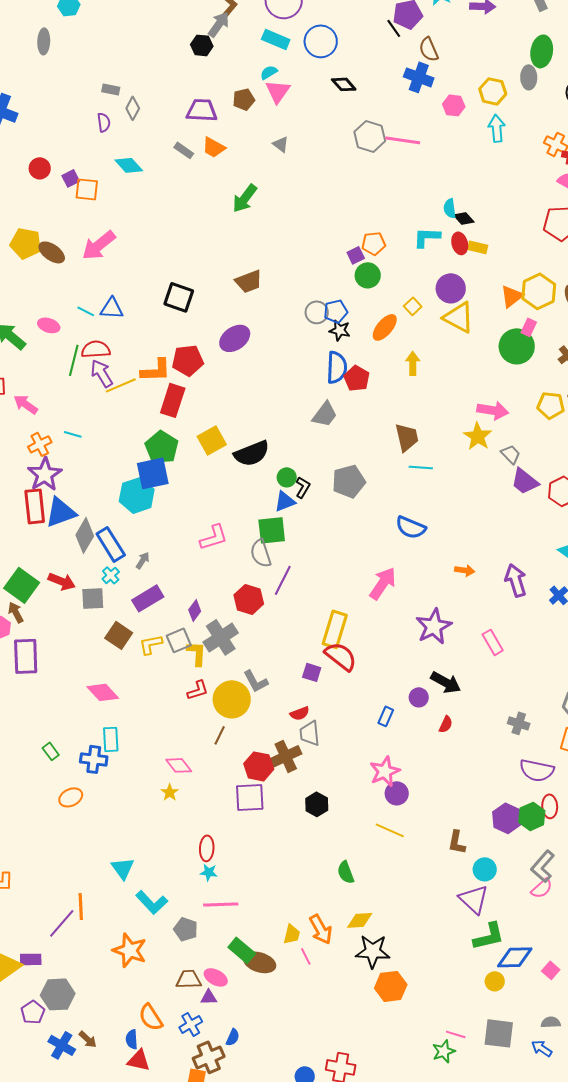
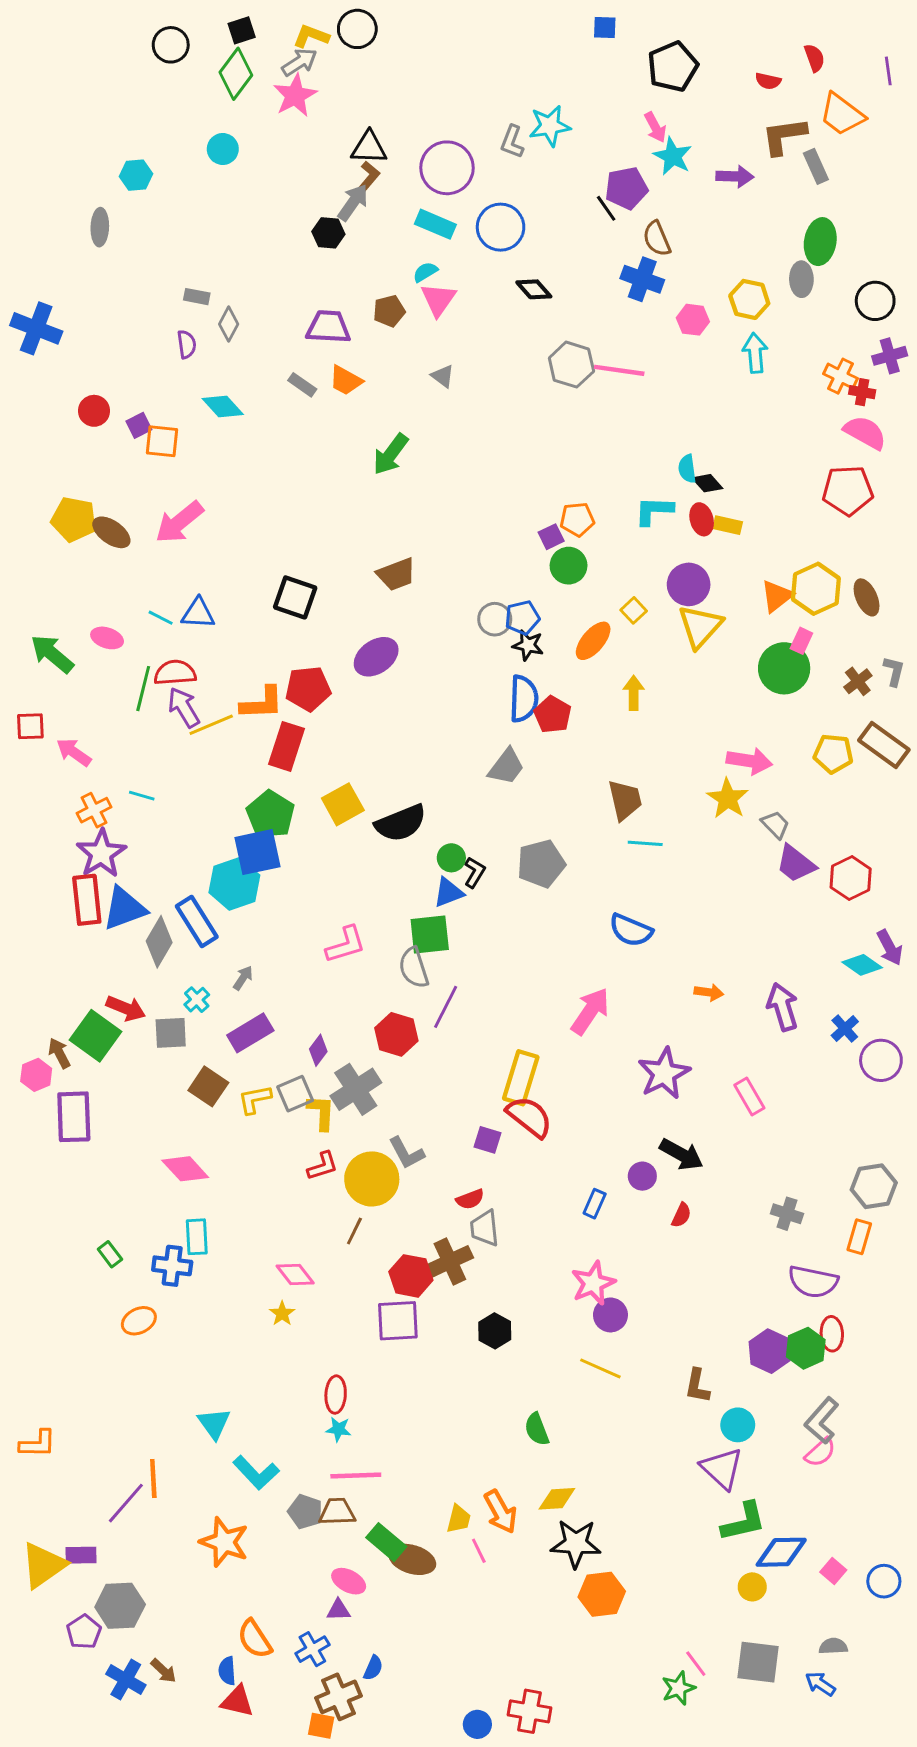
yellow triangle: (459, 317) -> (700, 626), turned 44
blue rectangle: (111, 544) -> (197, 921), moved
green square: (22, 585) -> (95, 1036), moved
brown trapezoid: (189, 979) -> (337, 1512), moved
pink line: (456, 1034) -> (696, 1664), turned 36

